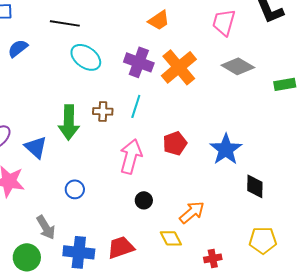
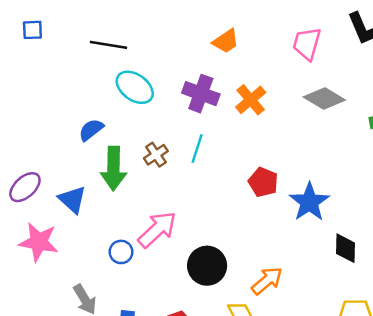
blue semicircle: (18, 48) -> (91, 130), moved
orange cross: (179, 67) -> (251, 100), size x0.7
brown cross: (103, 111) -> (156, 155), turned -36
red pentagon: (175, 143) -> (263, 182), moved, turned -30
pink arrow: (131, 156) -> (157, 230), moved, turned 32
black circle: (144, 200) -> (207, 266), size x1.8

